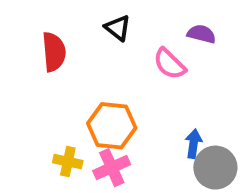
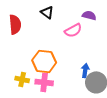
pink semicircle: (170, 64) -> (73, 30), turned -72
pink cross: (112, 168) -> (44, 82), turned 30

